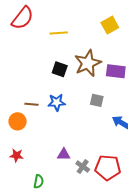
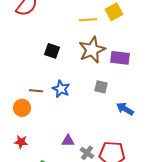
yellow line: (59, 33) -> (88, 20), moved
black square: (60, 69) -> (52, 51), moved
blue star: (57, 102) -> (61, 89), turned 30

